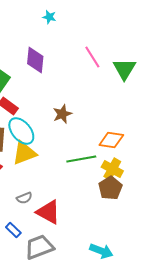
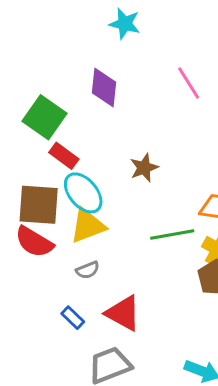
cyan star: (49, 17) -> (125, 24), size x1.5
gray semicircle: (24, 198) -> (88, 270), moved
blue rectangle: (13, 230) -> (73, 318), moved

